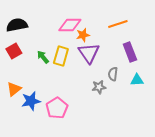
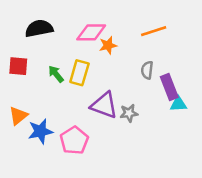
black semicircle: (17, 25) -> (39, 28), moved
red square: (14, 51) -> (18, 66), turned 35
purple rectangle: (130, 52) -> (169, 87), moved
purple triangle: (89, 53) -> (104, 105), moved, turned -35
gray semicircle: (113, 74) -> (147, 70), moved

